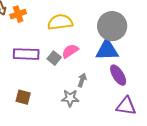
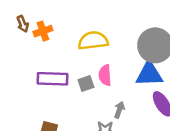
pink semicircle: (70, 51) -> (105, 75), turned -60
gray square: (54, 58) -> (86, 84), turned 32

